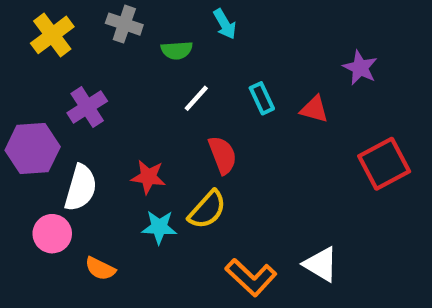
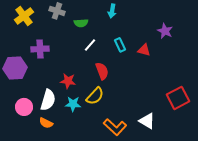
cyan arrow: (225, 24) -> (112, 11), moved, turned 40
purple cross: (87, 107) -> (40, 49), turned 30
red square: (384, 164) -> (178, 98), moved
white semicircle: (81, 188) -> (48, 100), moved

